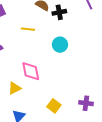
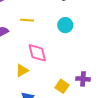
yellow line: (28, 29) -> (27, 20), moved
purple cross: (86, 103) -> (83, 79), moved

